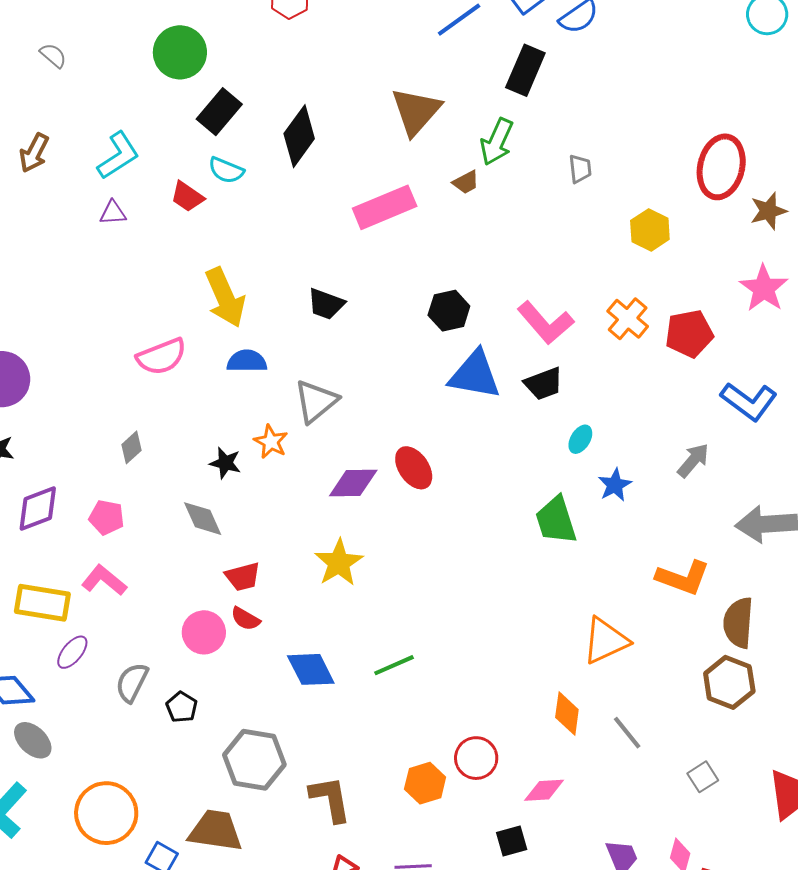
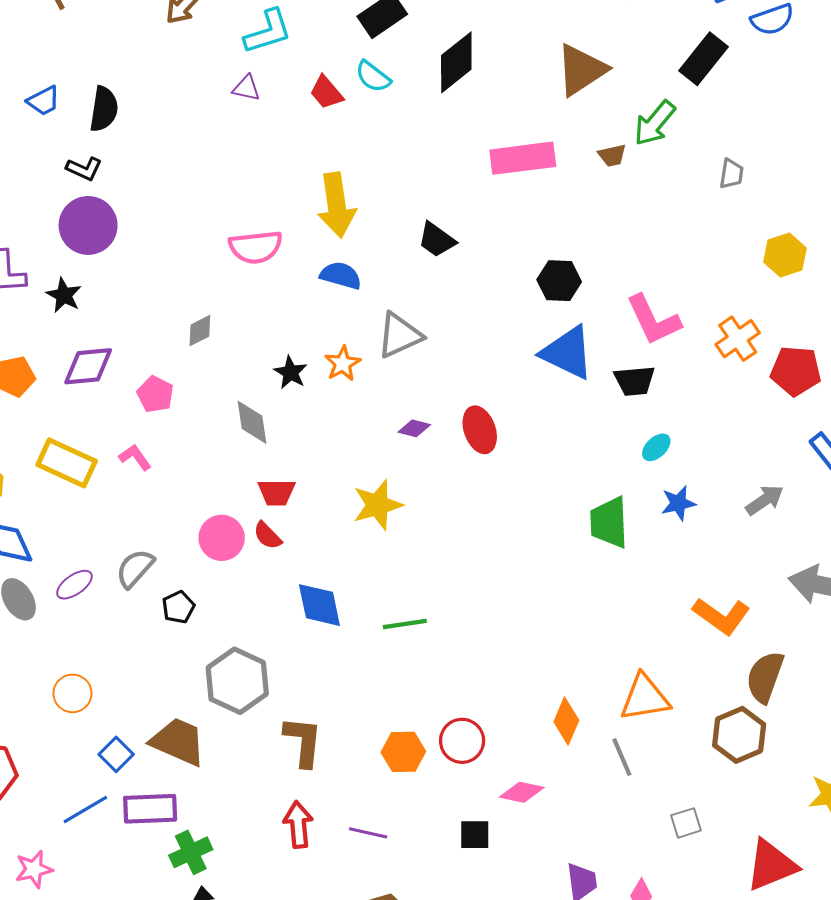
purple diamond: (353, 483) -> (414, 428), size x0.6
pink L-shape: (104, 580) -> (135, 457), size x0.7
orange triangle: (606, 641) -> (645, 698), moved
purple ellipse: (72, 652) -> (74, 585), moved
orange circle: (106, 813) -> (72, 693), size x0.6

